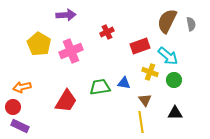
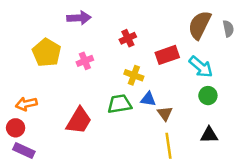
pink cross: (71, 51) -> (85, 61), size x0.6
yellow cross: (150, 72) -> (134, 75), moved
brown triangle: (145, 100) -> (165, 113), moved

